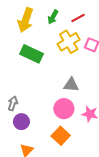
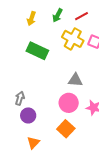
yellow arrow: (26, 20) -> (31, 19), size x0.6
yellow cross: (69, 42) -> (73, 39), turned -30

